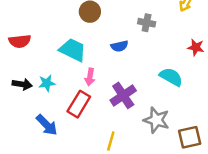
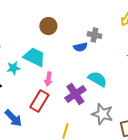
blue semicircle: (119, 46) -> (80, 47), moved
cyan semicircle: (171, 77) -> (97, 79), moved
cyan star: (47, 83) -> (13, 68), moved

